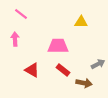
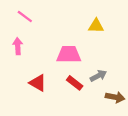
gray arrow: (98, 64) -> (98, 76), moved
brown arrow: (84, 83) -> (115, 97), moved

